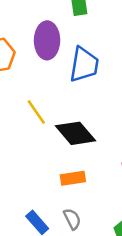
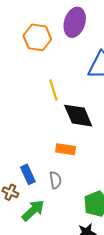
purple ellipse: (47, 40) -> (75, 22), moved

